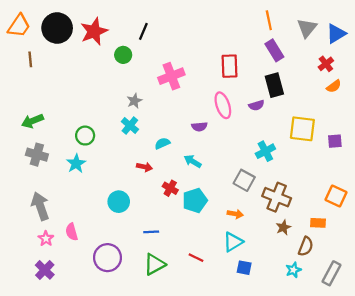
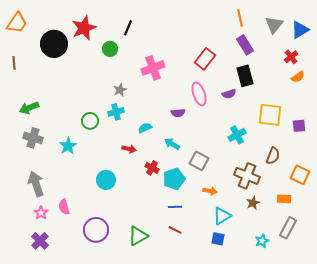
black circle: (57, 28) -> (54, 44), moved
brown line: (30, 59) -> (14, 63), moved
red rectangle: (230, 66) -> (205, 59), turned 40
cyan cross: (130, 125) -> (116, 112), turned 35
green circle: (85, 136) -> (90, 121), moved
gray square: (244, 180) -> (199, 161), moved
blue line: (151, 232) -> (175, 207), moved
cyan triangle: (233, 242) -> (222, 216), moved
brown semicircle: (306, 246) -> (273, 156), moved
gray rectangle: (332, 273) -> (288, 228), moved

